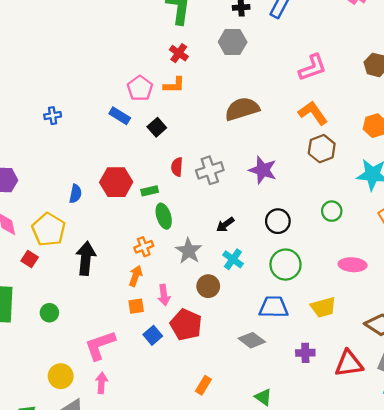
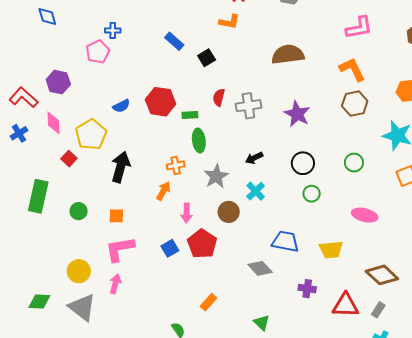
pink pentagon: (140, 88) -> (98, 52), moved
blue semicircle: (75, 194) -> (121, 106), turned 42
green circle: (285, 265) -> (312, 194), moved, size x0.6
orange square: (136, 306) -> (116, 216), moved

